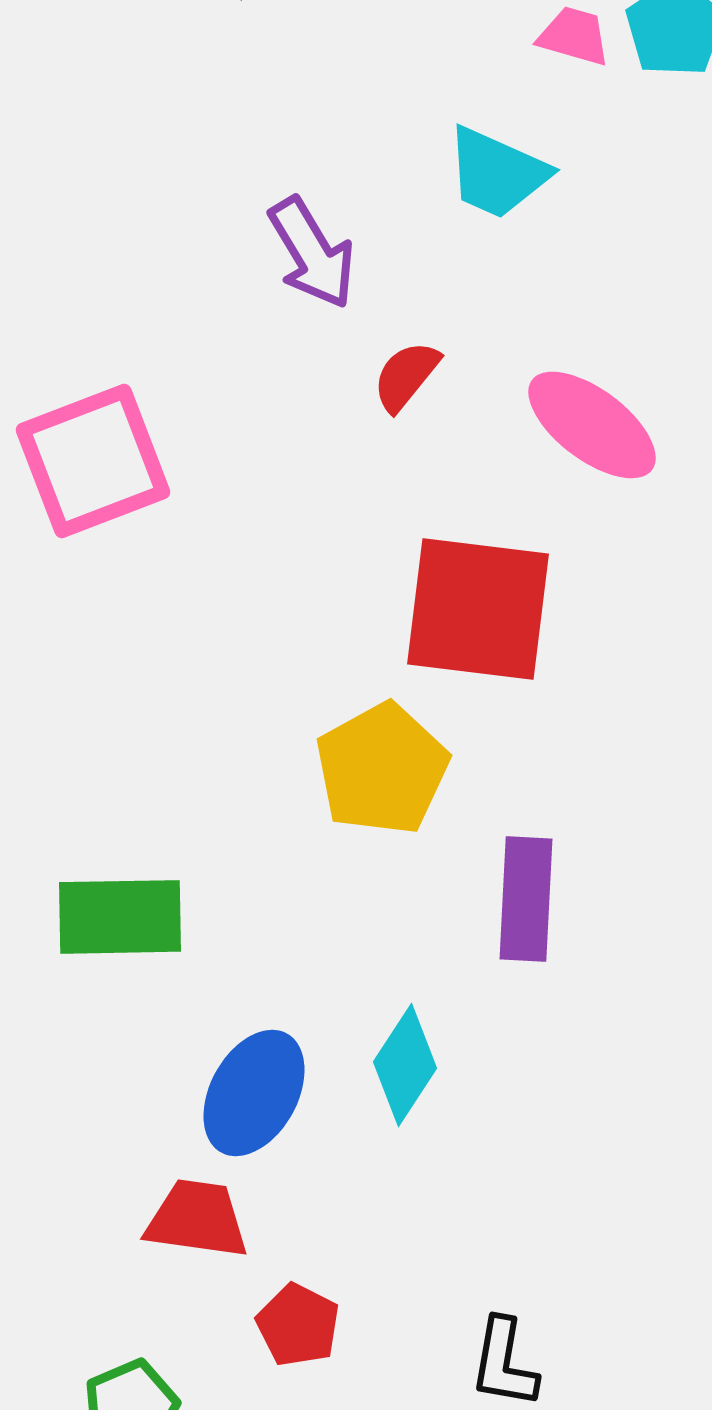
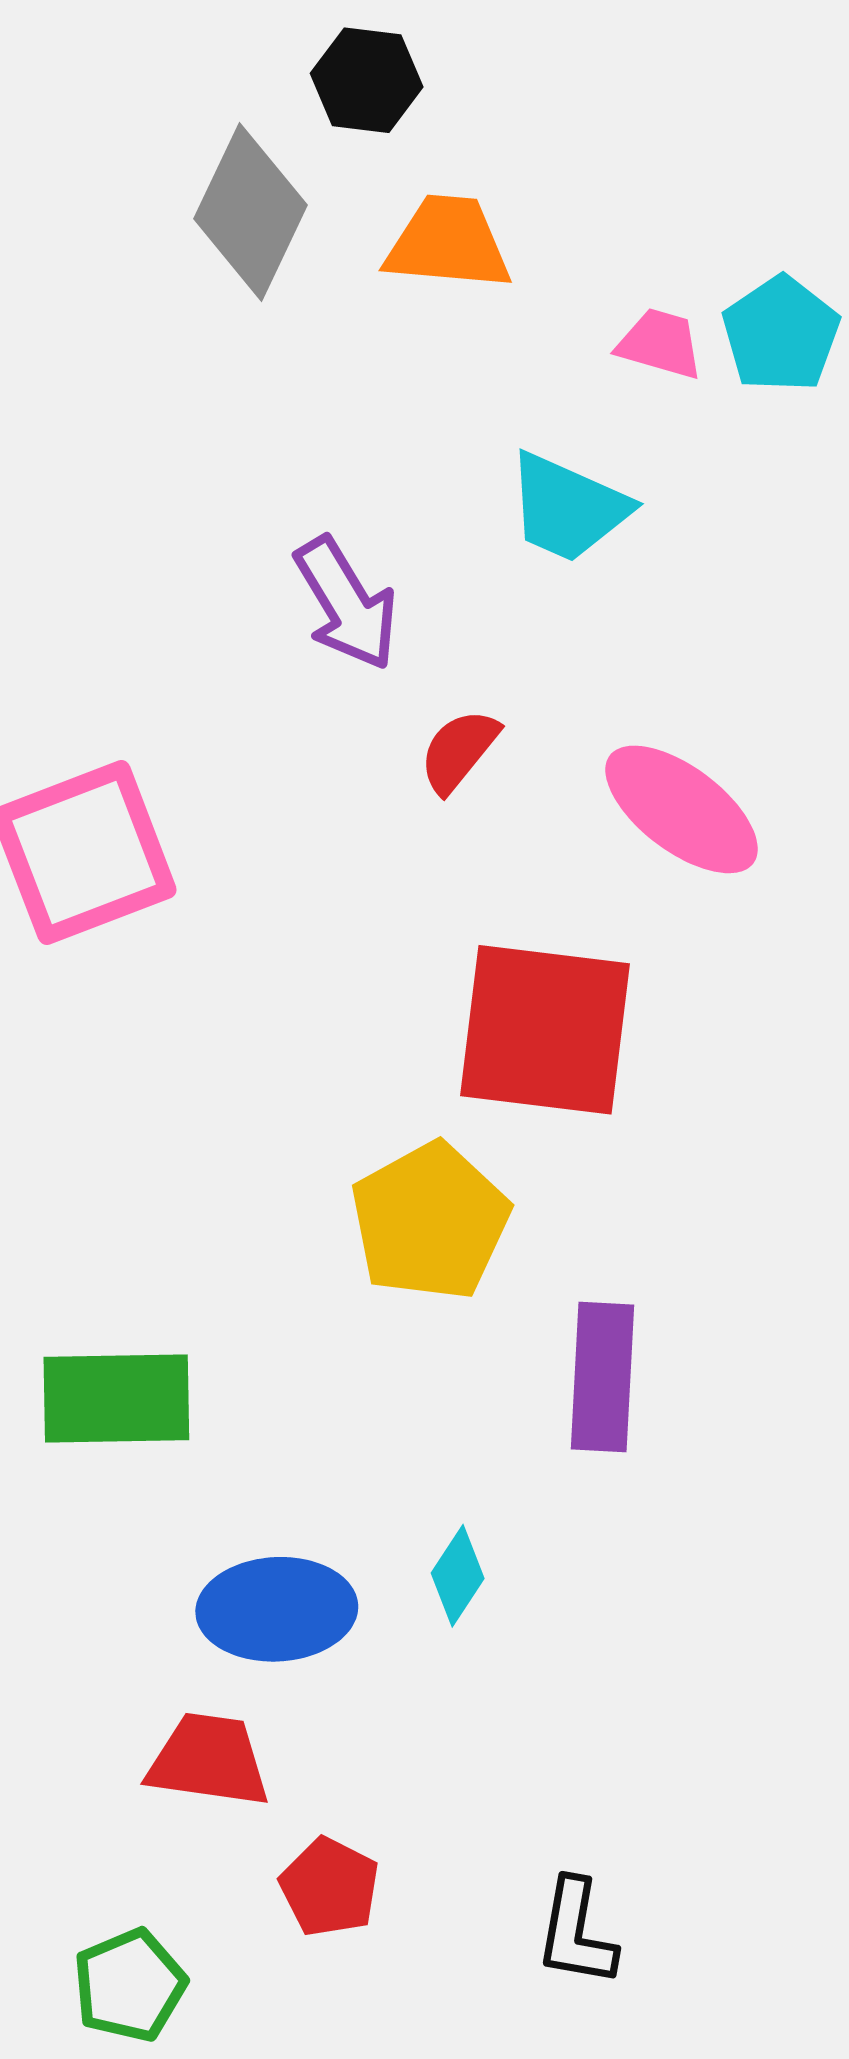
cyan diamond: (405, 1065) -> (458, 1576), size x0.7
blue ellipse: (254, 1093) -> (277, 1609), turned 58

